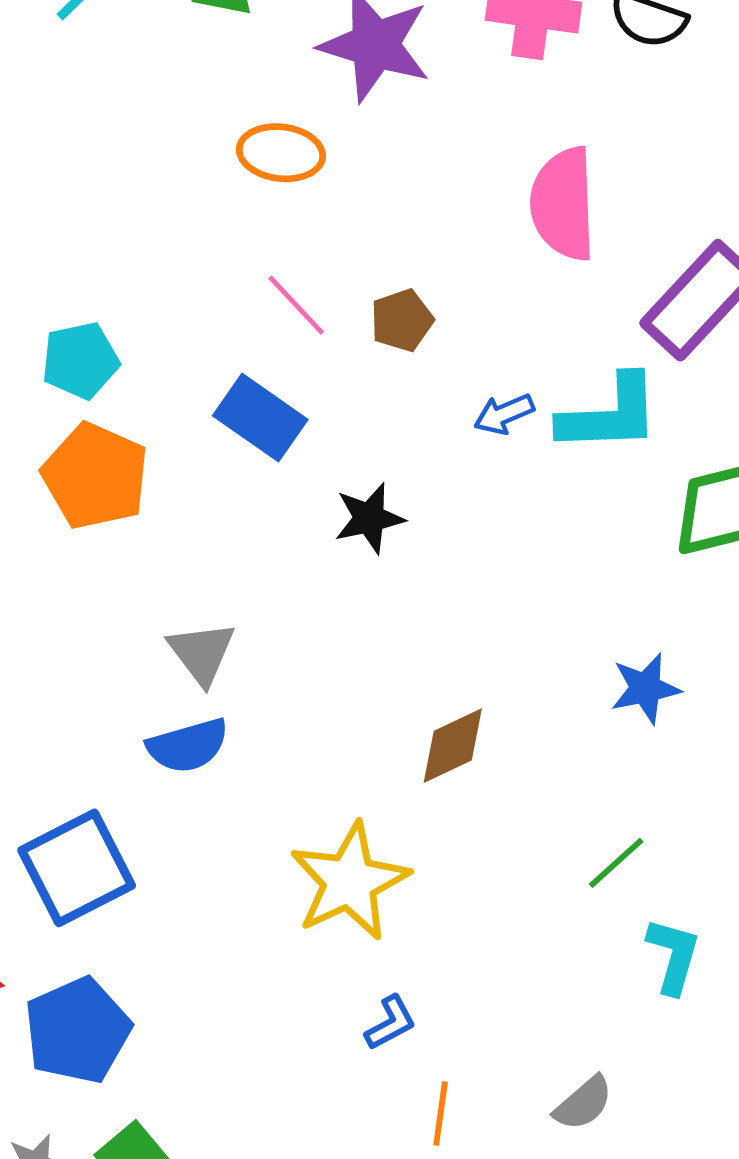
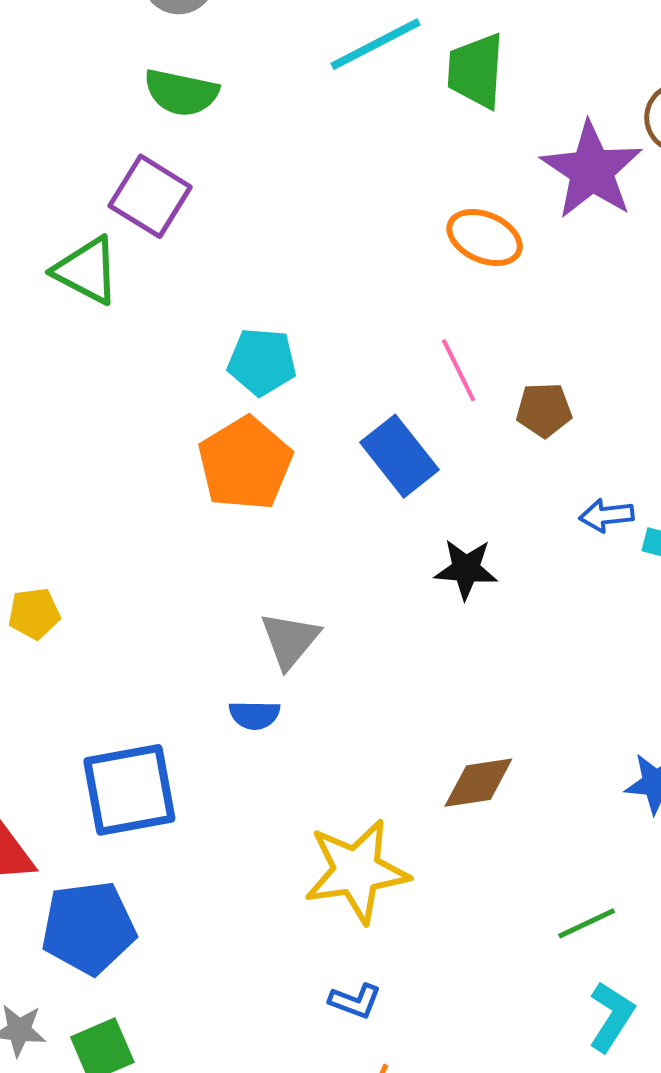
blue semicircle: (188, 746) -> (255, 715), size x0.7
blue L-shape: (391, 1023) -> (355, 1001), turned 32

